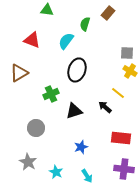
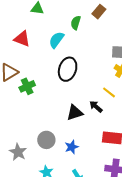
green cross: (51, 94) -> (27, 86), moved
black triangle: (74, 111) -> (75, 113), moved
gray circle: (36, 128) -> (46, 140), moved
gray star: (28, 162) -> (18, 152), moved

